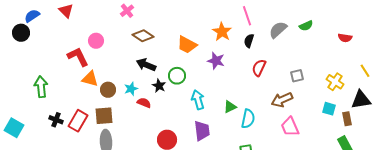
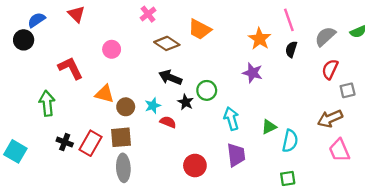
orange trapezoid: (187, 45) -> (200, 29), moved
red L-shape: (78, 57) -> (71, 68), moved
red semicircle: (259, 68) -> (330, 69), moved

